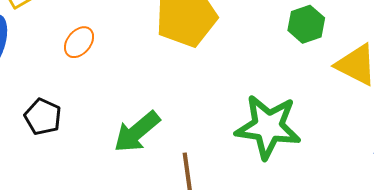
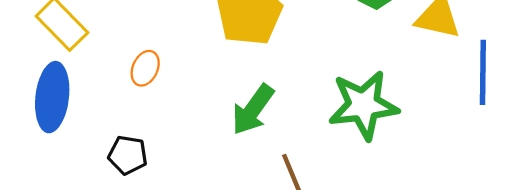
green arrow: (137, 132) -> (253, 110), moved

